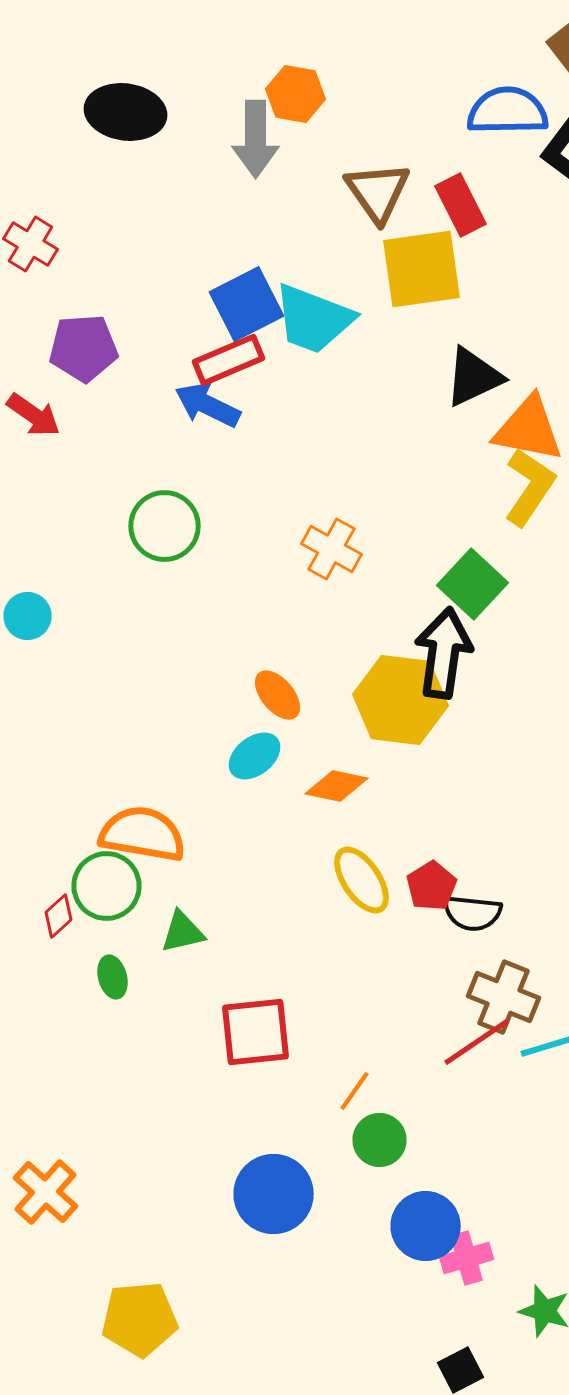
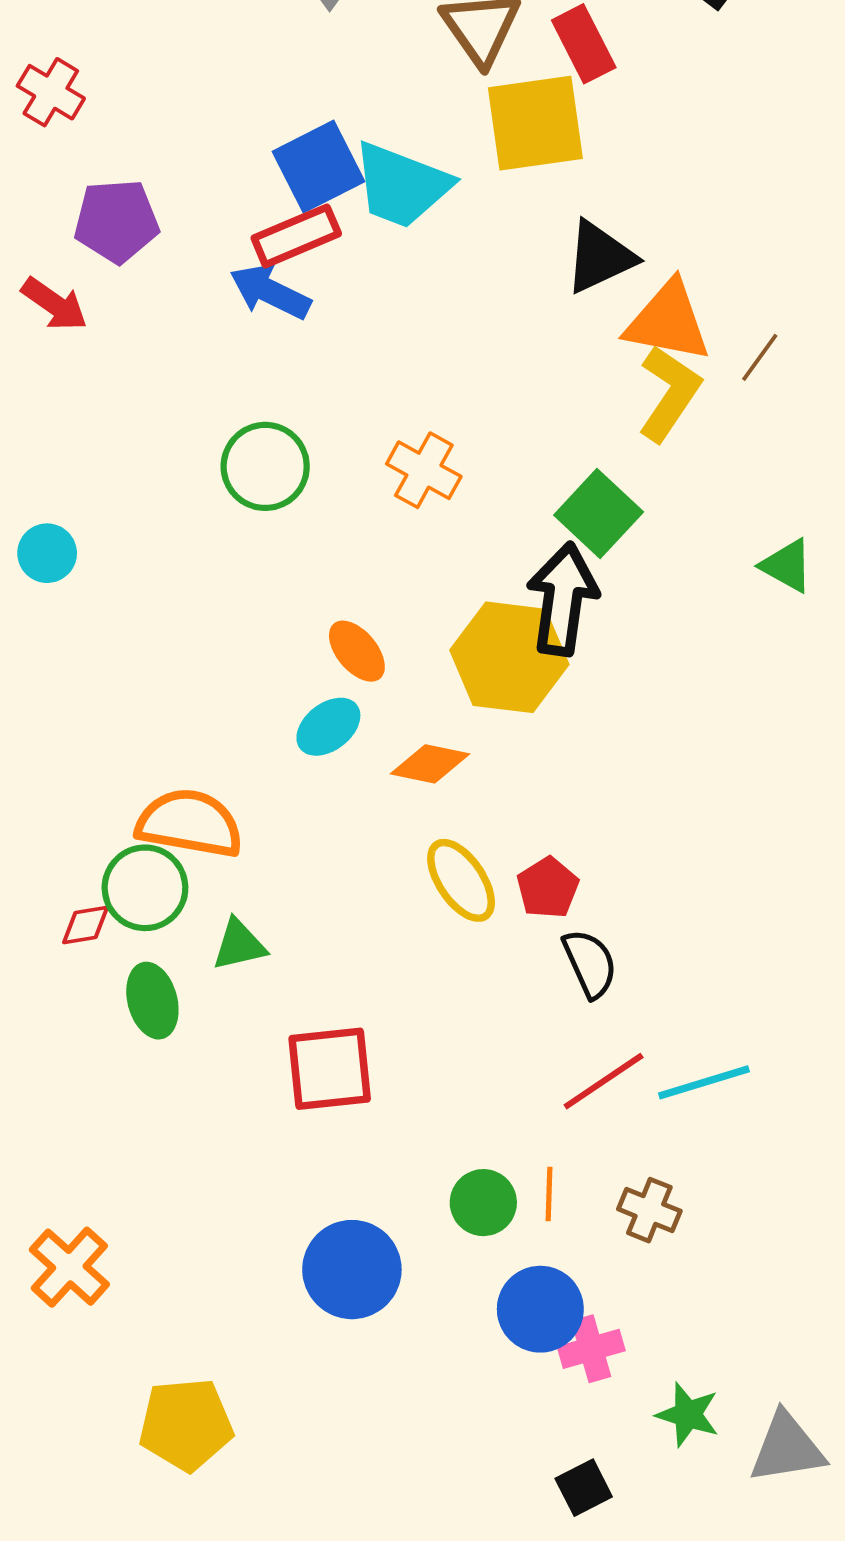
green circle: (164, 526) -> (265, 466), moved
black semicircle: (472, 913) -> (590, 963), moved, turned -120
red diamond: (58, 916) -> (86, 925), turned 33
green ellipse: (112, 977) -> (152, 1001), size x1.4
brown cross: (504, 997) -> (649, 1210), moved, size x0.7
orange line: (354, 1091) -> (549, 1194), moved, turned -33

